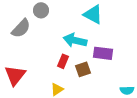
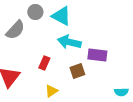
cyan triangle: (93, 14) -> (61, 16), moved
red rectangle: (63, 61) -> (44, 63), moved

